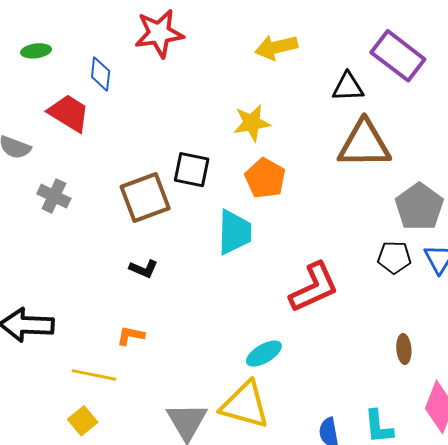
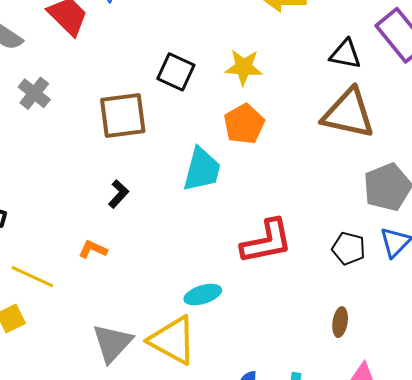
black square: (192, 170) -> (176, 72), moved
black pentagon: (394, 257) -> (349, 248), moved
black L-shape: (144, 269) -> (119, 194), moved, turned -84
orange L-shape: (131, 336) -> (93, 249), moved

